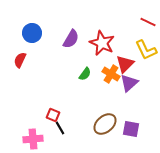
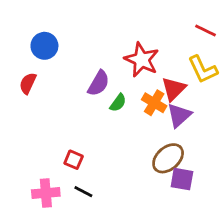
purple semicircle: (71, 39) -> (99, 83), moved
brown ellipse: (105, 124) -> (168, 158), moved
black line: (60, 128) -> (83, 192), moved, turned -32

